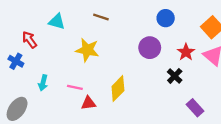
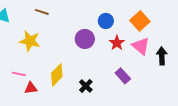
blue circle: (166, 18) -> (106, 21), moved
black cross: (175, 76) -> (86, 86), moved
purple rectangle: (195, 108) -> (123, 76), moved

